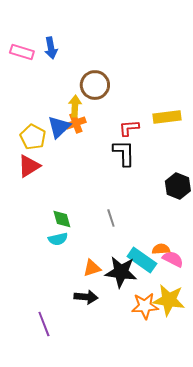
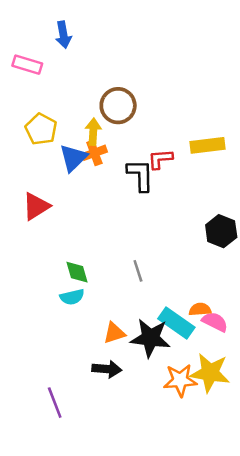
blue arrow: (51, 48) -> (63, 35), moved
yellow pentagon: (33, 137) -> (41, 129), moved
black L-shape: (124, 153) -> (140, 175), moved

